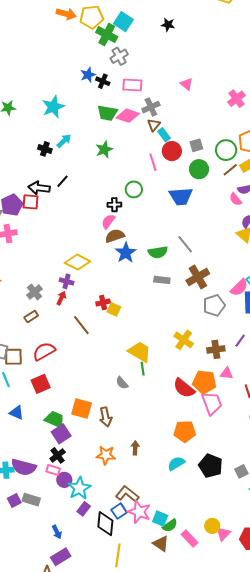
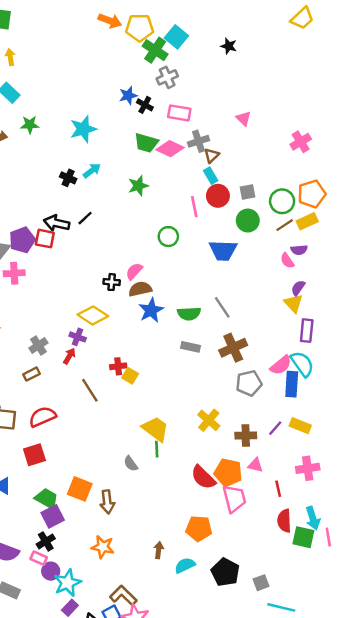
brown triangle: (154, 125) -> (212, 155), moved
black cross: (114, 205) -> (112, 282), moved
brown arrow: (135, 448) -> (159, 550), moved

